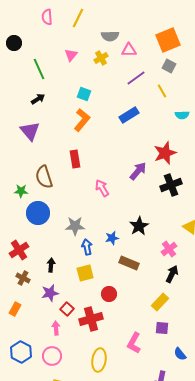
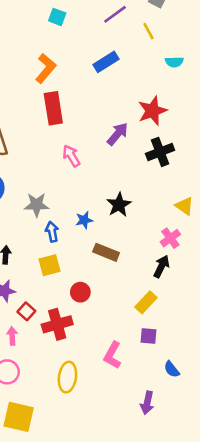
cyan square: (84, 94) -> (57, 17), moved
red rectangle: (75, 159) -> (53, 108), moved, size x1.4
pink cross: (169, 249) -> (170, 238), moved

